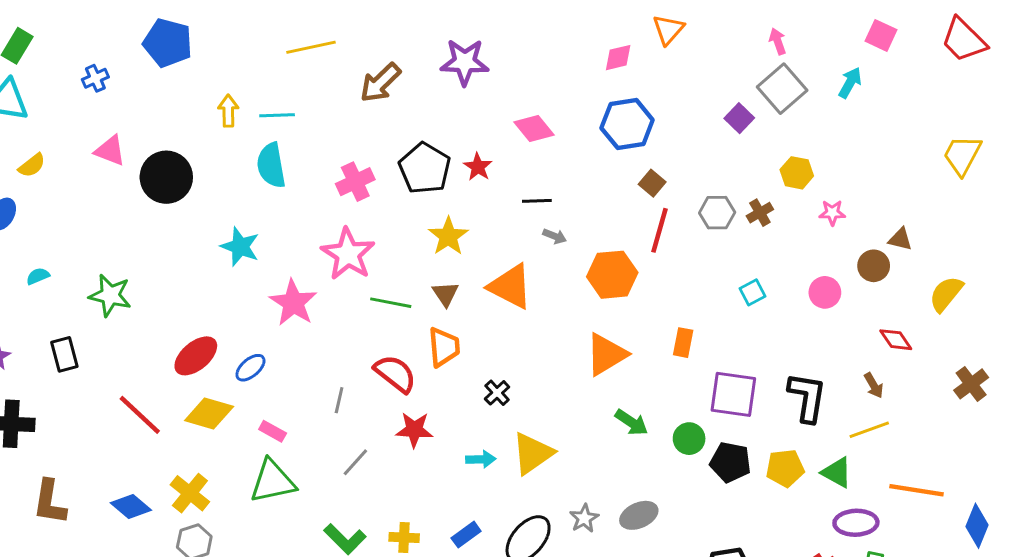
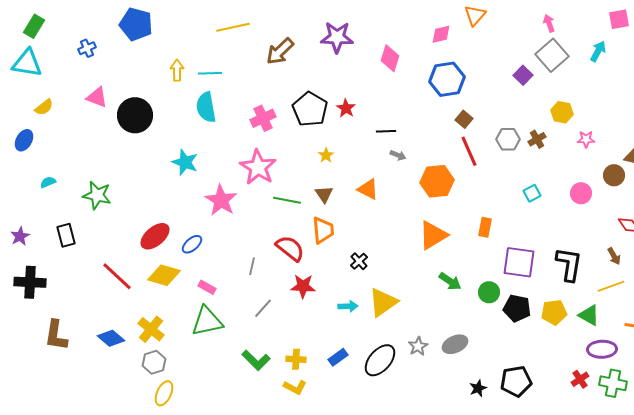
pink square: (881, 35) -> (619, 19), turned -35
pink diamond: (534, 128) -> (390, 58), moved, turned 56
red line: (660, 230) -> (469, 151), turned -40
yellow star: (448, 236) -> (326, 155), size x0.6
orange triangle: (510, 286) -> (368, 189), size x0.7

